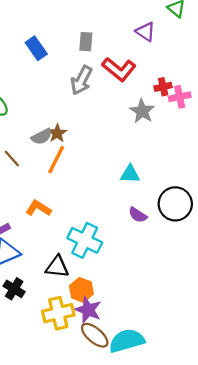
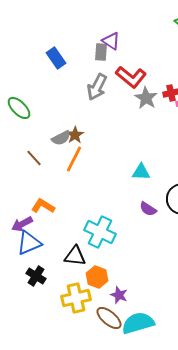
purple triangle: (145, 32) -> (111, 41), moved
gray star: (142, 111) -> (146, 98), moved
orange L-shape: (38, 208) -> (43, 206), moved
purple star: (88, 310) -> (119, 295), moved, size x0.7

